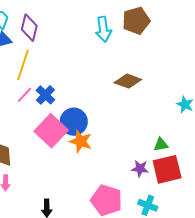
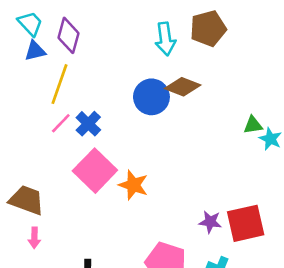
brown diamond: (128, 81) -> (183, 87), moved
blue circle: (74, 122) -> (151, 97), moved
green triangle: (161, 145) -> (253, 125), moved

